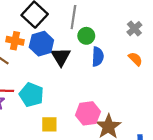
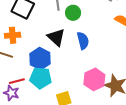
blue hexagon: (41, 44) -> (40, 59), moved
blue semicircle: (98, 57) -> (83, 41), moved

